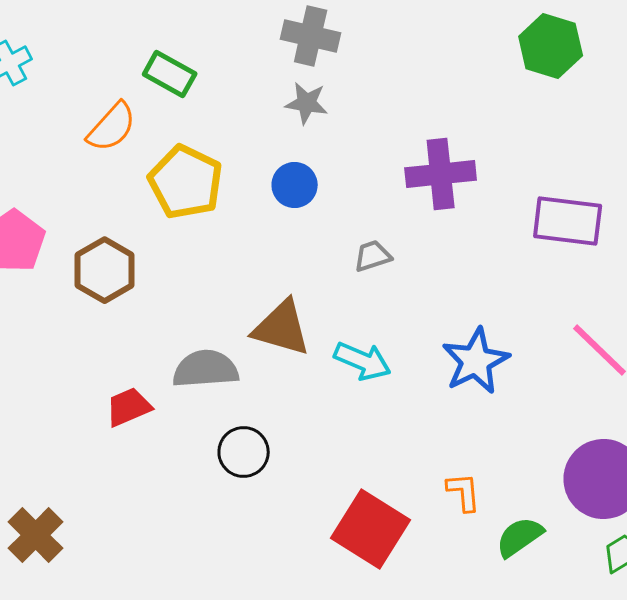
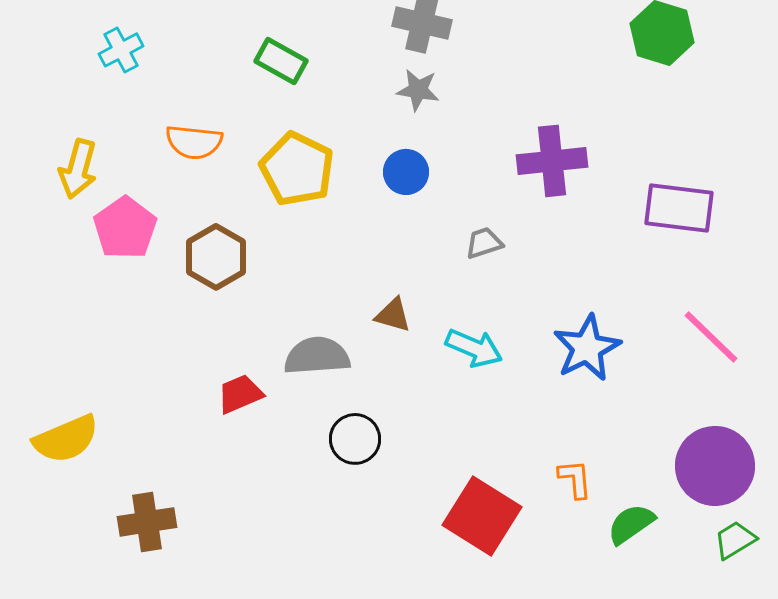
orange semicircle: (112, 127) -> (194, 142), moved, turned 54
brown triangle: (282, 328) -> (393, 315), size x0.6
brown cross: (36, 535) -> (147, 522), turned 36

